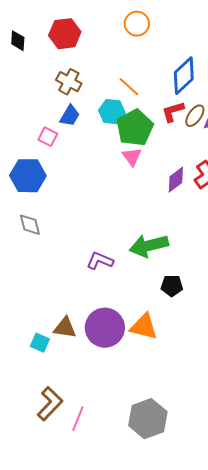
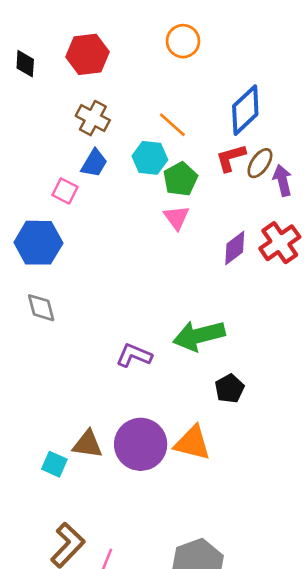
green pentagon: (135, 128) -> (180, 179), size x0.7
black pentagon: (172, 286) -> (229, 389), turned -30

